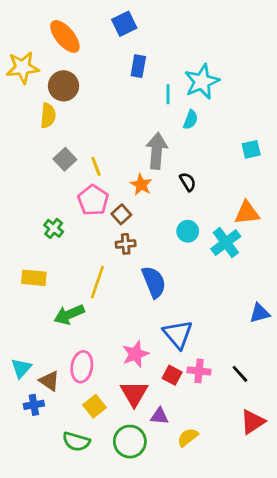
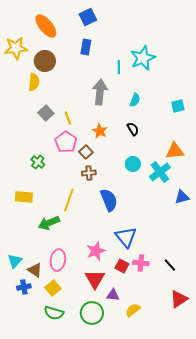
blue rectangle: (138, 66) -> (86, 47), moved
cyan semicircle: (191, 120) -> (135, 100), moved
gray arrow: (157, 151) -> (100, 92), moved
blue triangle: (260, 313) -> (182, 197), moved
yellow square: (95, 406) -> (53, 288), moved

